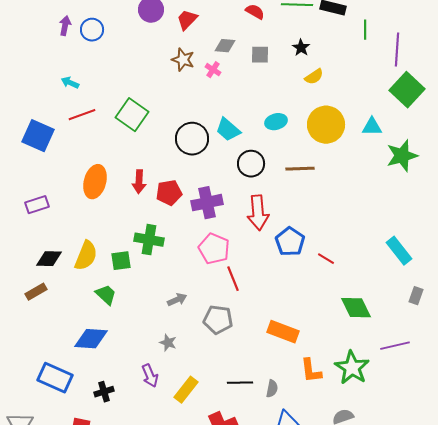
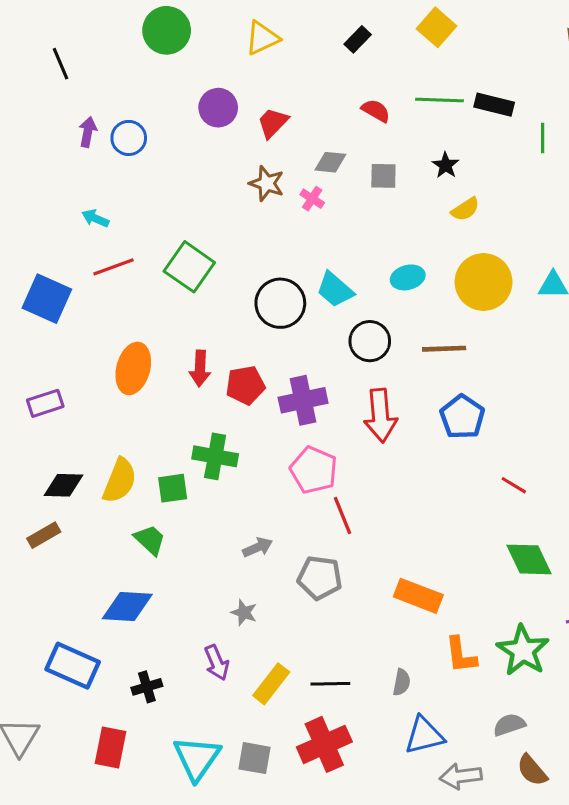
blue pentagon: (290, 242) -> (462, 417), moved
red line: (326, 259) -> (514, 485), moved
black line: (240, 383) -> (330, 684), moved

